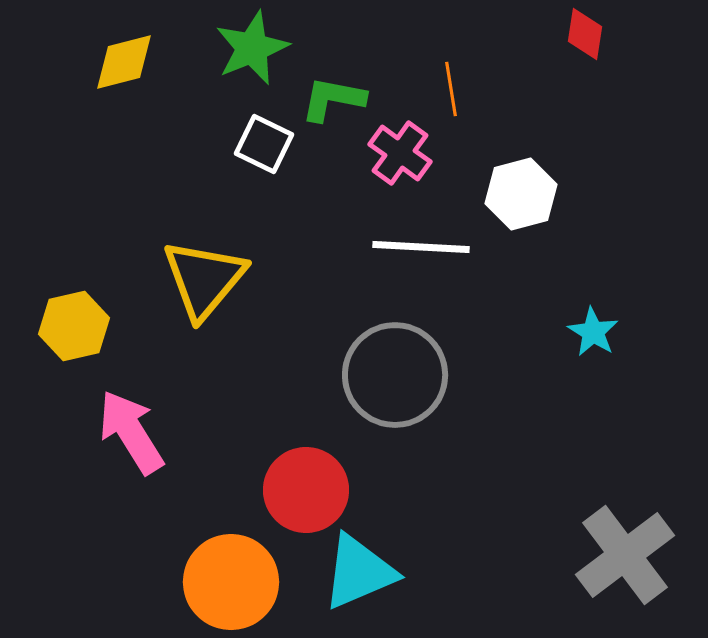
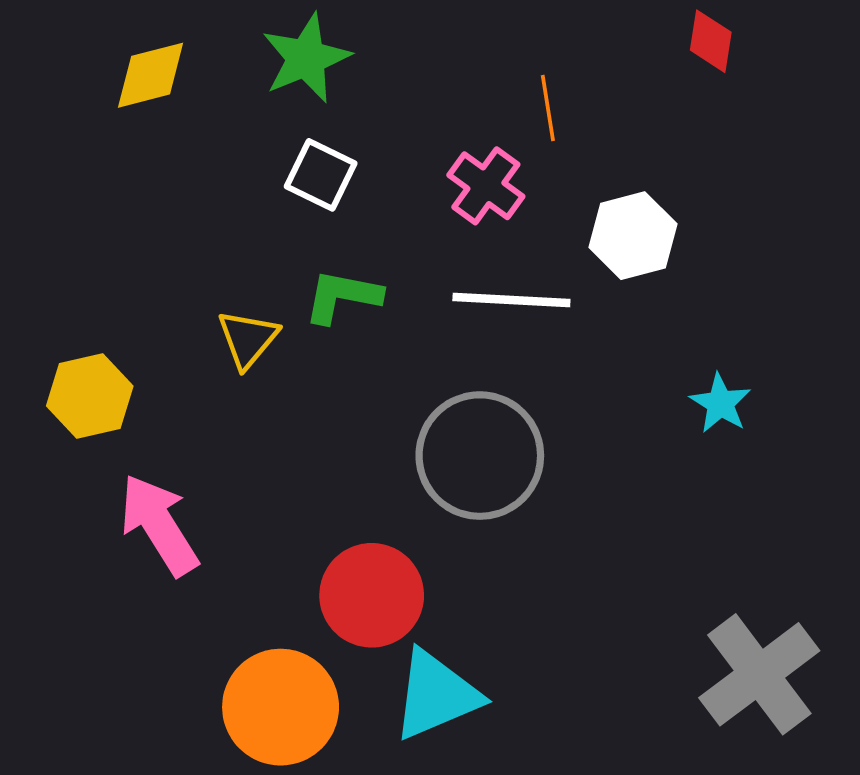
green L-shape: (333, 99) -> (343, 296), moved
yellow triangle: (204, 279) -> (248, 339), size x0.6

